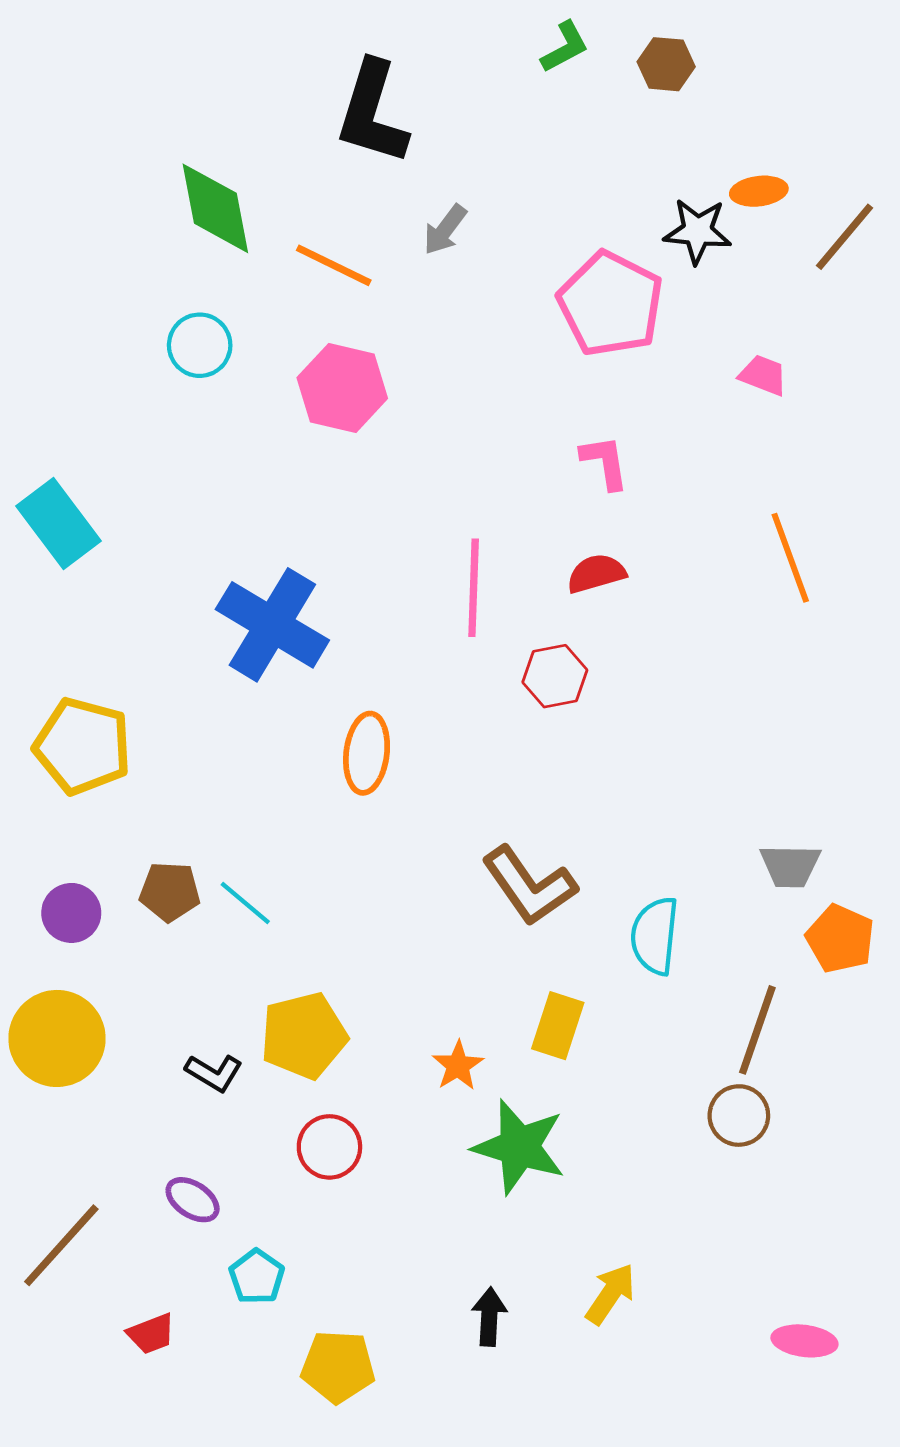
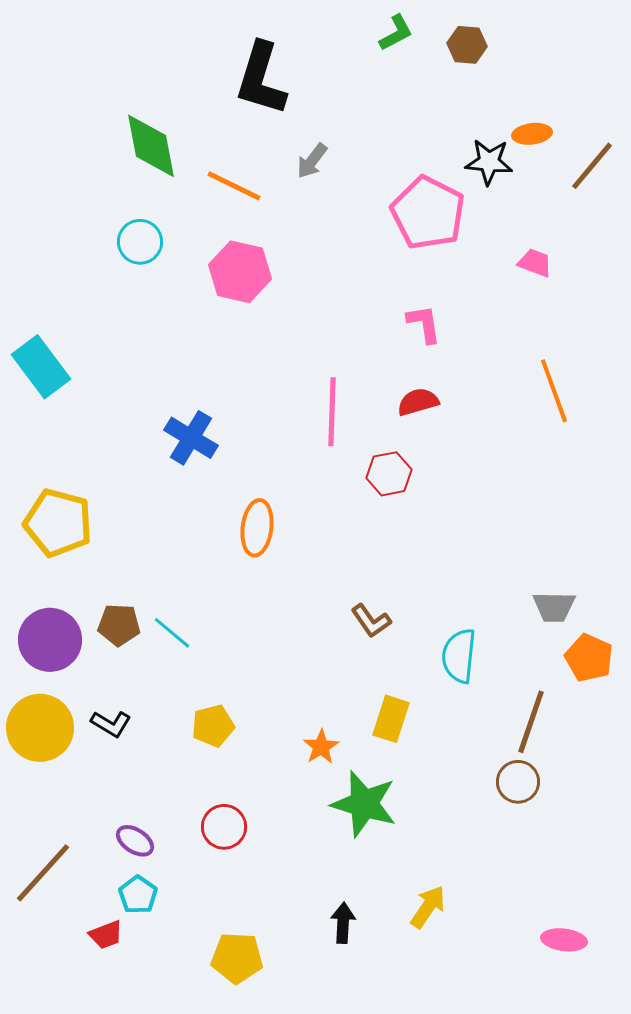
blue cross: (272, 625) -> (191, 438), size x0.7
brown L-shape: (529, 886) -> (371, 621), size x0.6
purple circle: (71, 913) -> (50, 640), size x1.5
yellow pentagon: (304, 1036) -> (213, 726), size x0.7
black L-shape: (214, 1073) -> (111, 724), moved
red circle: (329, 1147) -> (224, 827), moved
cyan pentagon: (257, 1277) -> (138, 895), moved

